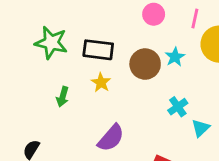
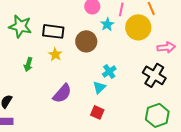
cyan star: (175, 57) -> (107, 24), moved
cyan triangle: (201, 128) -> (99, 87), moved

